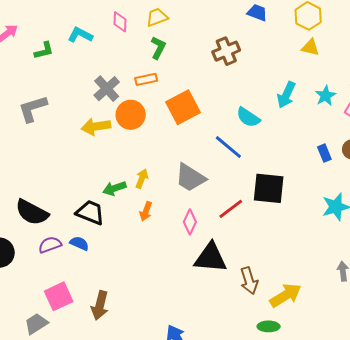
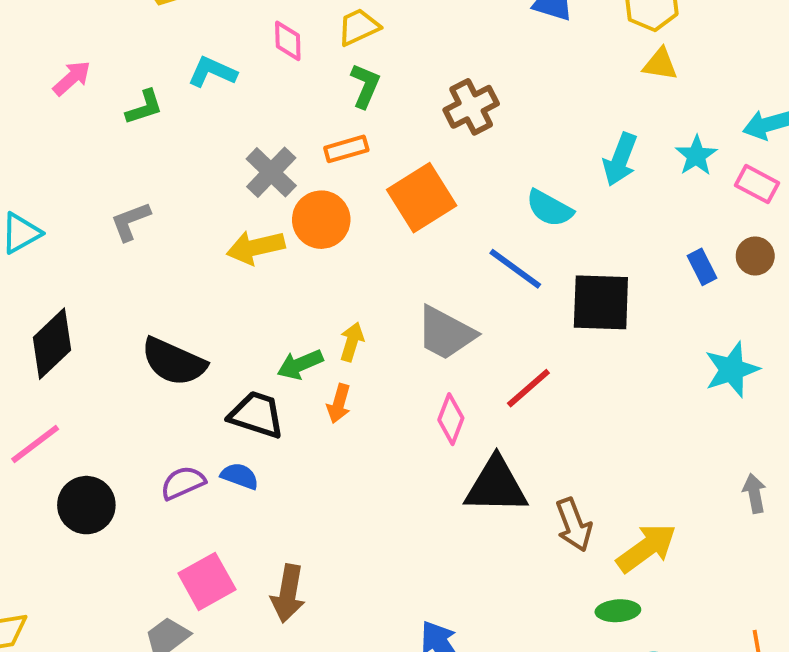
brown cross: (226, 51) -> (471, 107), moved
gray L-shape: (33, 109) -> (130, 221), size x0.7
black square: (269, 188) -> (601, 302), moved
orange arrow: (146, 211) -> (339, 403), moved
black semicircle: (32, 212) -> (174, 362), moved

